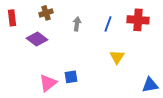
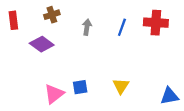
yellow triangle: (117, 57) -> (121, 86), moved

